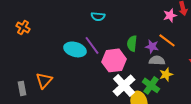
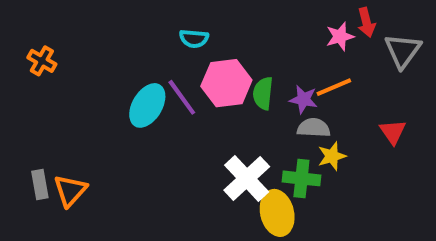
orange line: (167, 40) -> (334, 87), turned -60
cyan ellipse: (75, 49) -> (147, 105), turned -75
pink hexagon: (114, 60) -> (226, 83), moved
orange triangle: (44, 80) -> (70, 191), moved
green cross: (151, 85) -> (301, 178), turned -30

